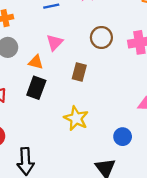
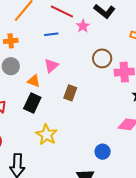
brown circle: (101, 37) -> (102, 58), moved
yellow star: (76, 118) -> (47, 135), moved

